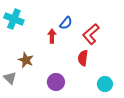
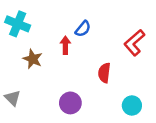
red L-shape: (91, 34) -> (134, 43), moved
brown star: (26, 60) -> (33, 59), moved

